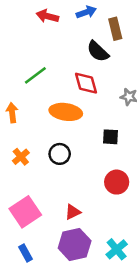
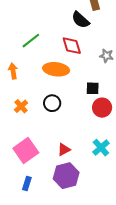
red circle: (117, 182) -> (102, 108), moved
cyan cross: (117, 249) -> (101, 148), moved
blue rectangle: (25, 253) -> (27, 183), turned 48

